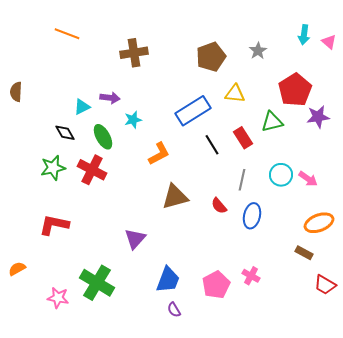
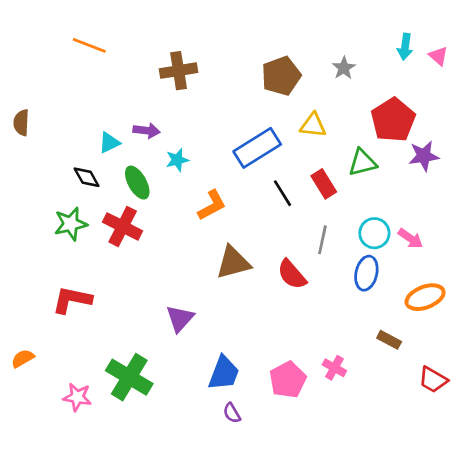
red semicircle: (219, 206) -> (292, 274), size x1.4
blue ellipse: (252, 216) -> (366, 273), moved
brown rectangle: (304, 253) -> (389, 340), moved

